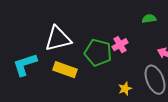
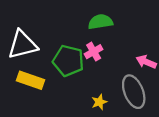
green semicircle: (149, 19) -> (100, 22), moved, size x1.5

